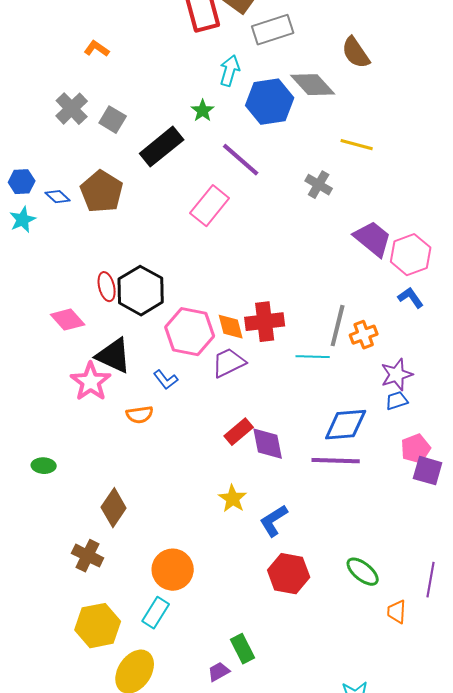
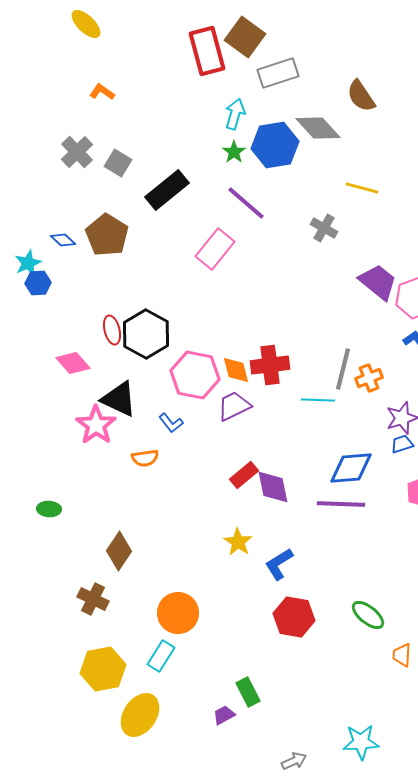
green star: (203, 111) -> (234, 152), moved
blue hexagon: (22, 182) -> (38, 283), moved

